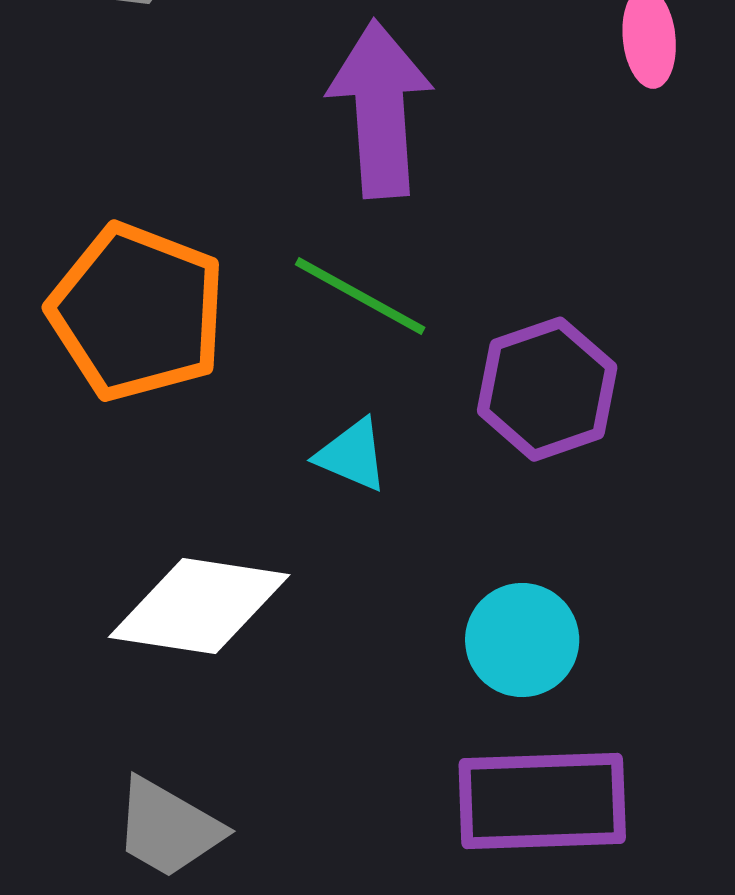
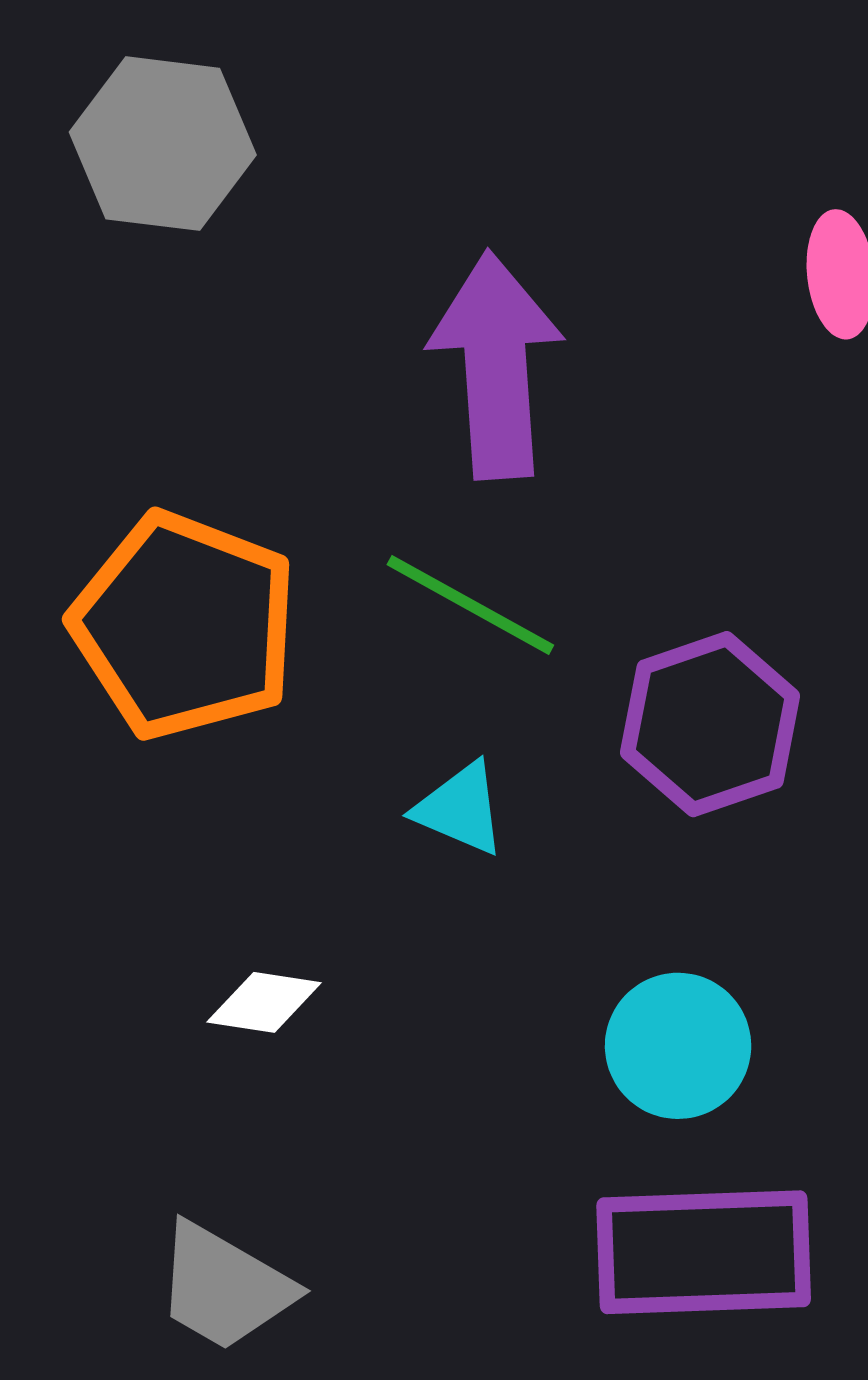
white diamond: (199, 606) -> (264, 1002), size x0.5

